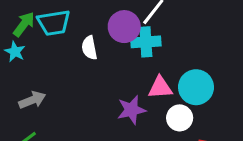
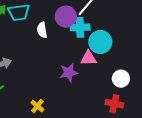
cyan circle: (196, 87) -> (100, 42), moved
white circle: (180, 118) -> (121, 79), moved

